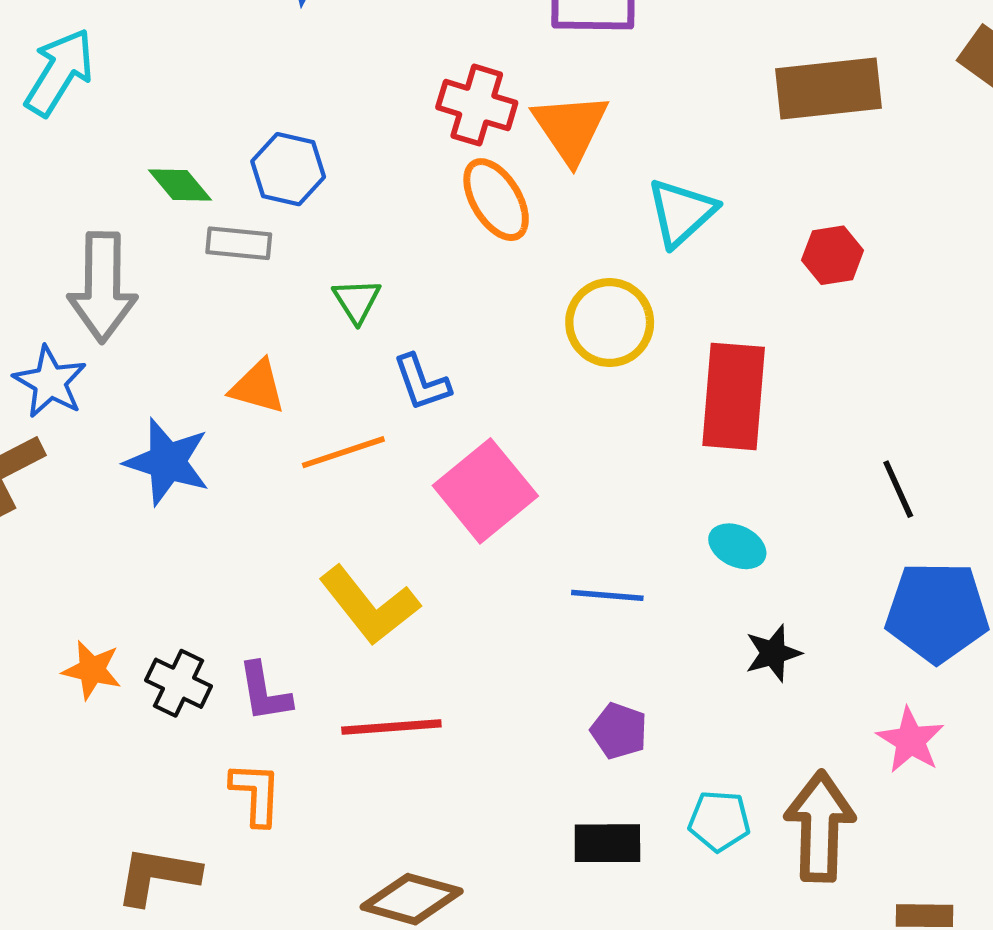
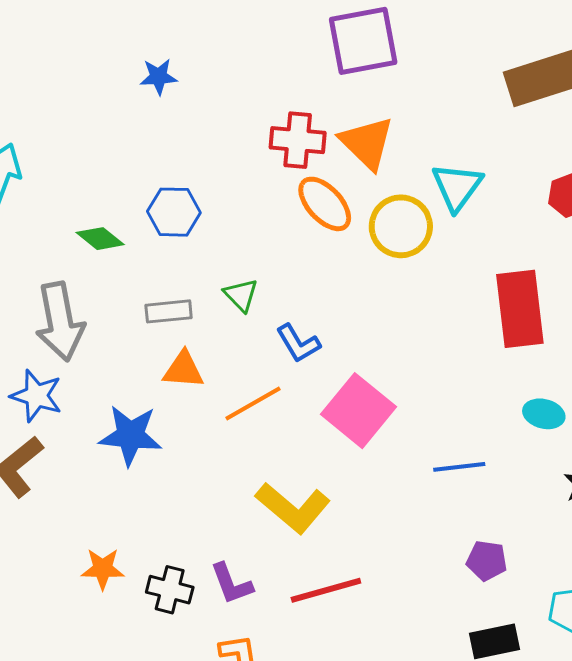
gray rectangle: (239, 243) -> (169, 311), moved
yellow circle: (610, 323) -> (401, 226), moved
orange star: (92, 670) -> (103, 569), moved

